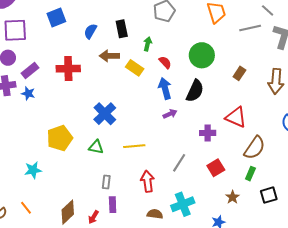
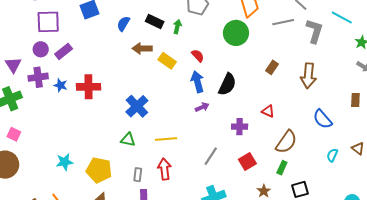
black rectangle: (122, 29) -> (155, 22), turned -54
green arrow: (148, 44) -> (177, 27), moved
green circle: (202, 55) -> (236, 33), moved
red cross: (68, 69) -> (88, 87), moved
purple rectangle: (30, 71) -> (64, 51), moved
red triangle: (236, 117) -> (268, 111), size x0.6
yellow pentagon: (60, 138) -> (99, 170), moved, turned 30
red arrow: (148, 181) -> (164, 169), moved

